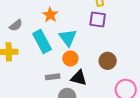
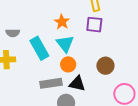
orange star: (50, 15) -> (62, 22), moved
gray semicircle: (16, 25) -> (13, 33), turned 40
gray rectangle: (53, 77) -> (51, 83), size x1.5

